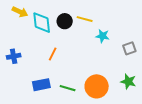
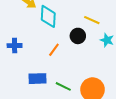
black circle: (65, 21) -> (78, 36), moved

